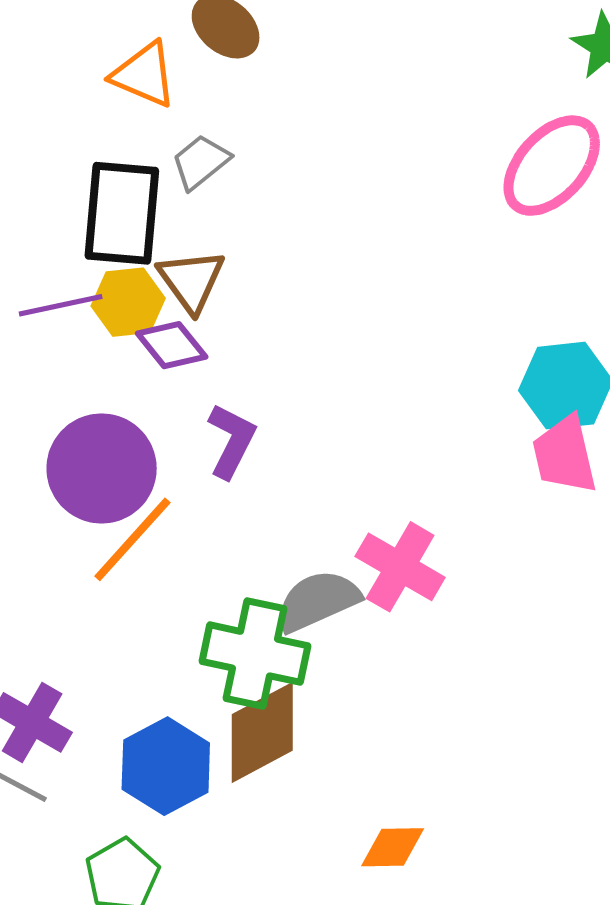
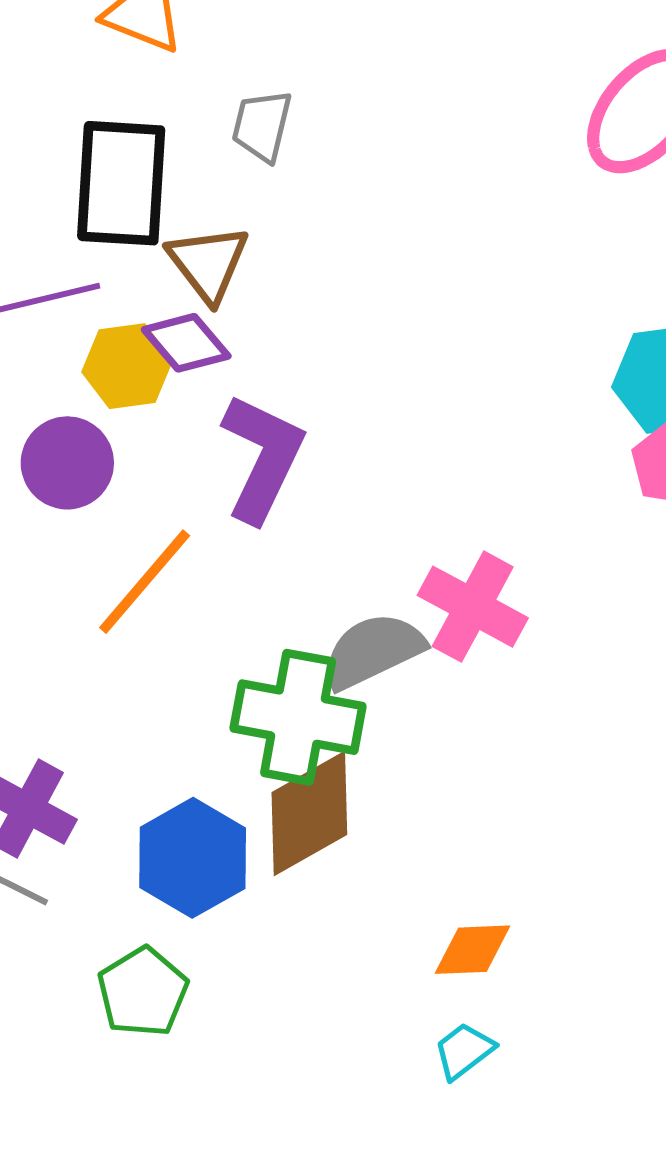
gray trapezoid: (201, 162) -> (262, 126), moved, turned -36
yellow hexagon: (128, 302) -> (127, 366), moved
purple L-shape: (231, 441) -> (262, 458), size x1.4
purple circle: (102, 468) -> (67, 463), moved, size x0.7

